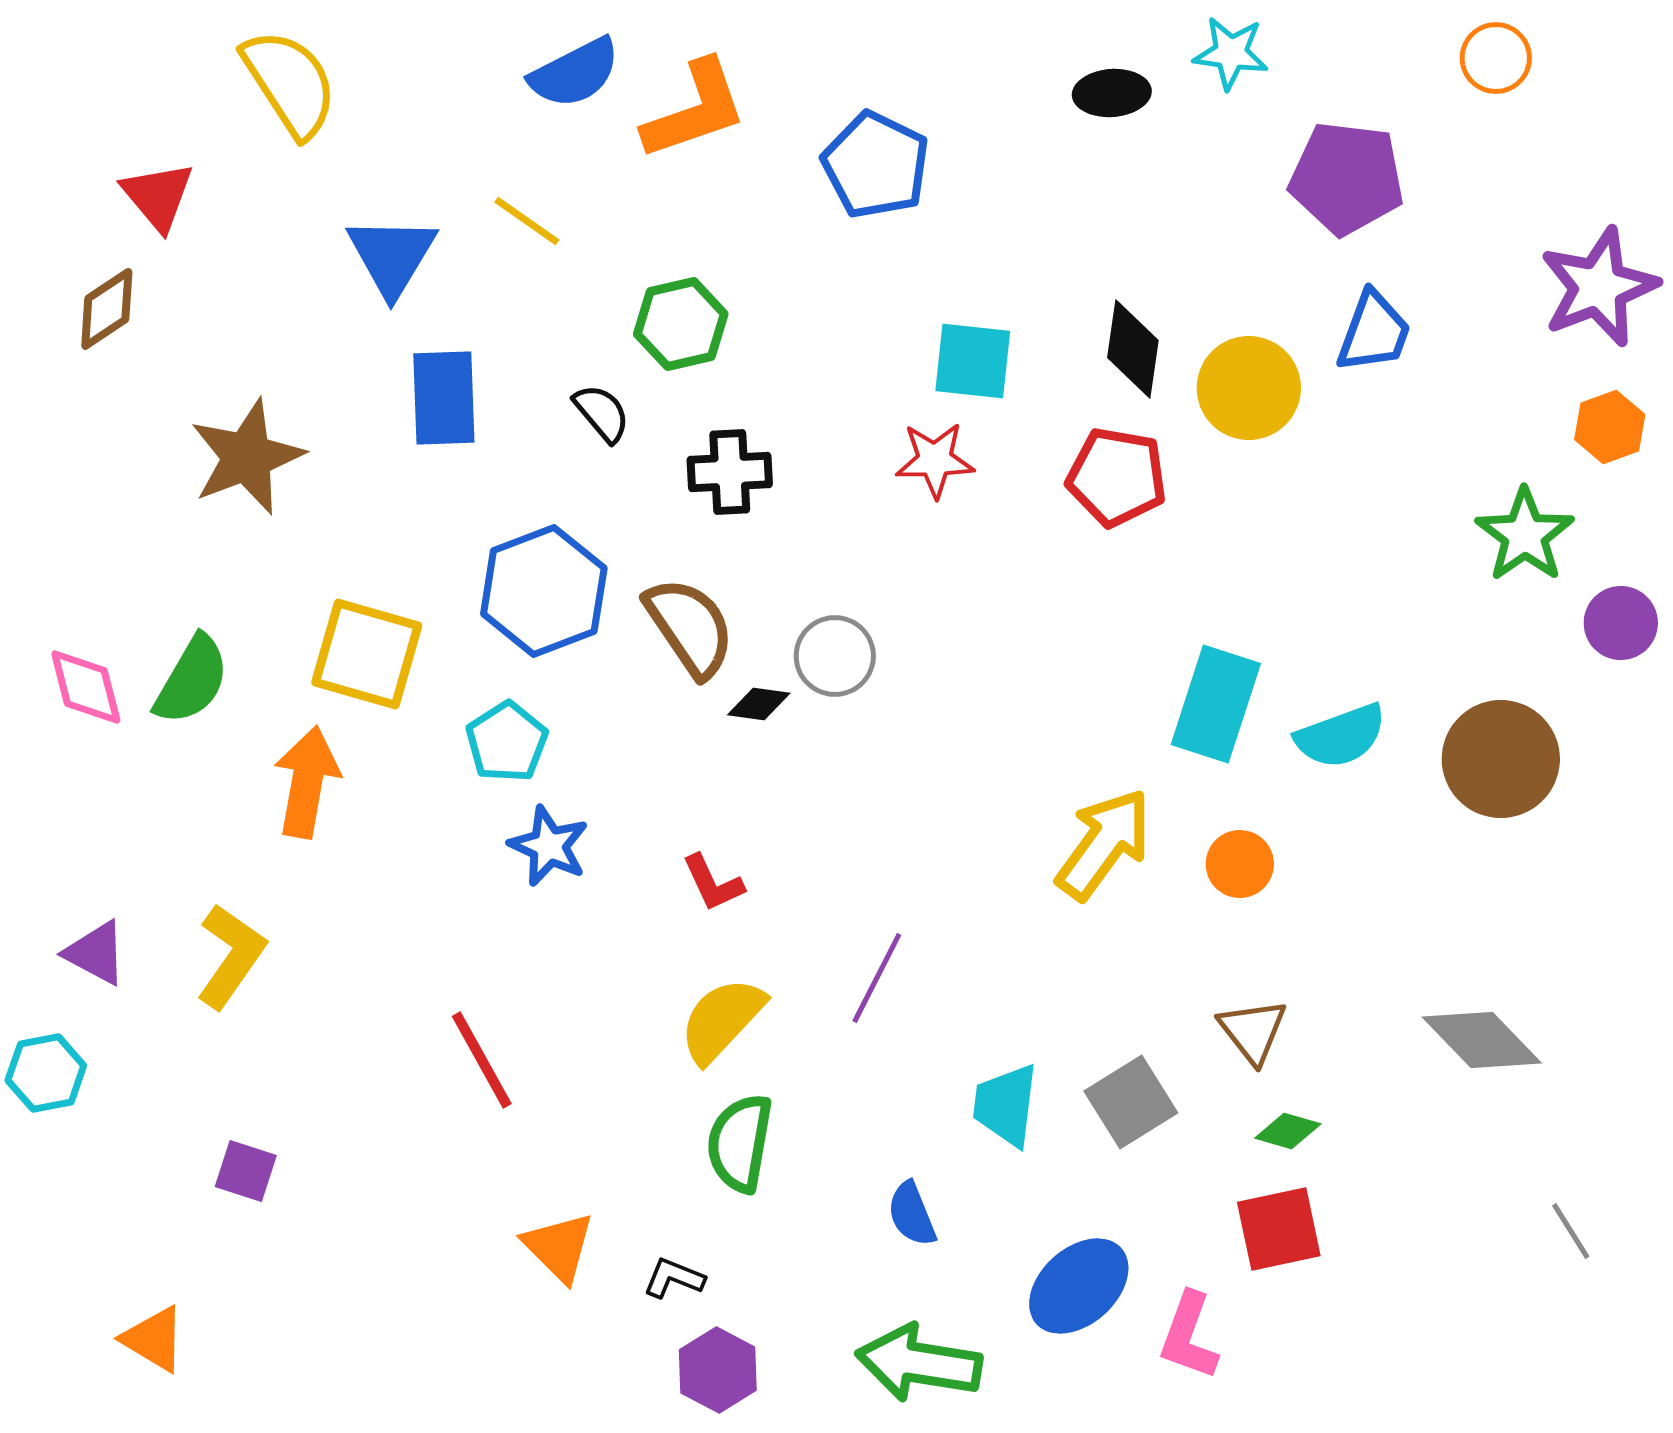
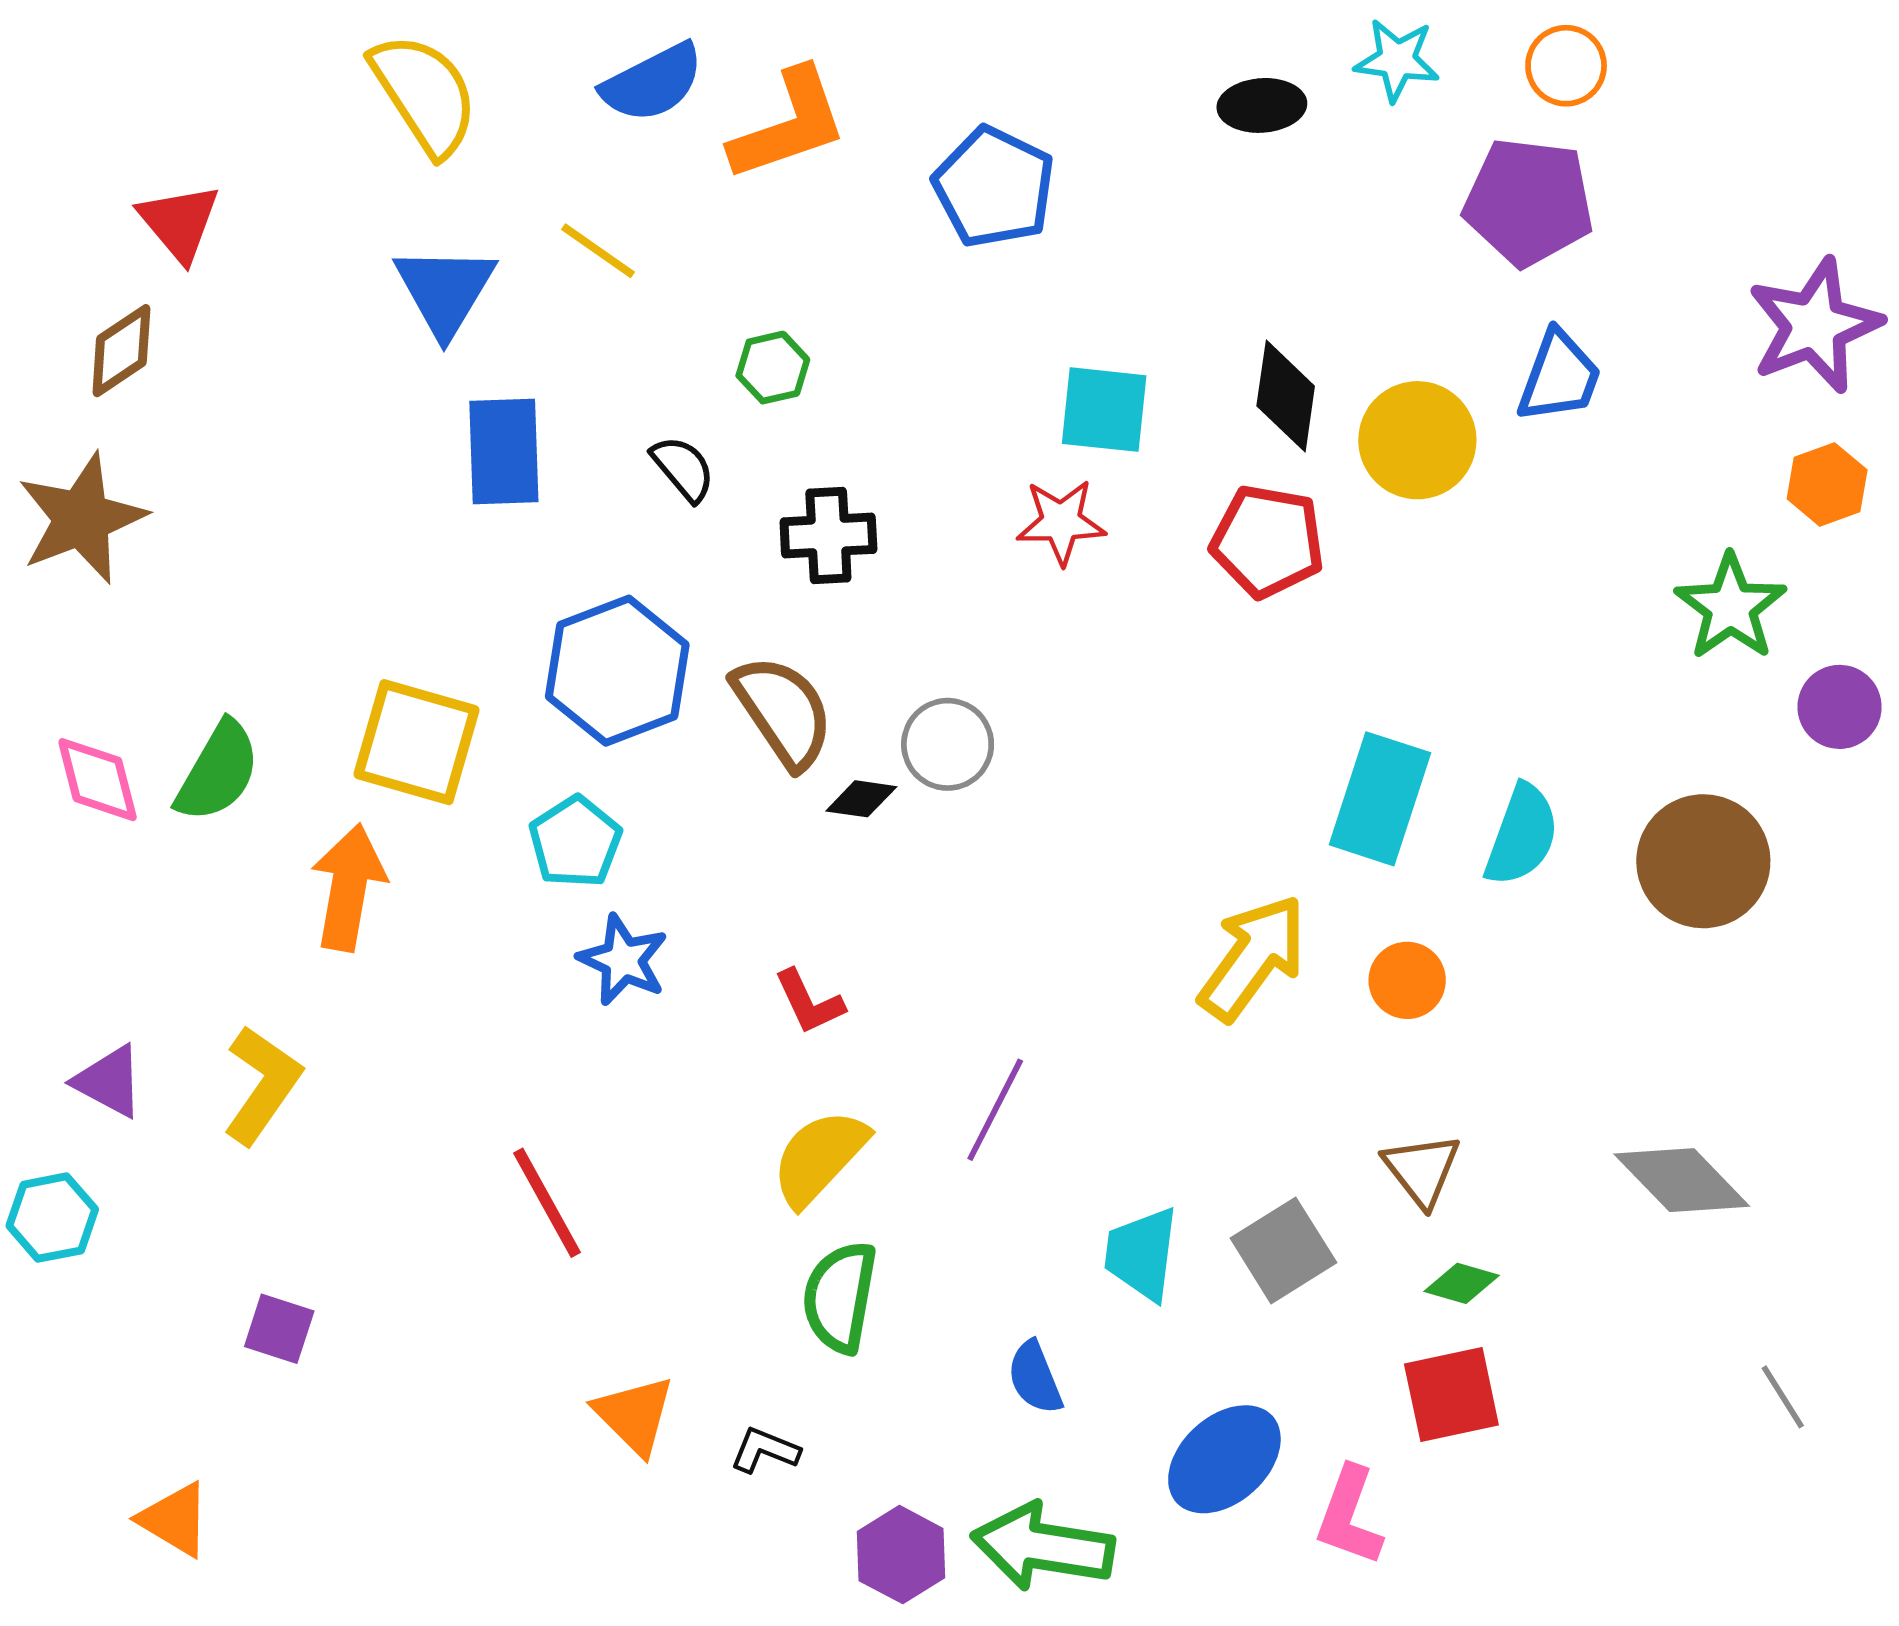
orange circle: (1496, 58) -> (1566, 66), moved
yellow semicircle: (290, 83) -> (424, 94), moved
green hexagon: (681, 324) -> (773, 368), size x0.7
brown star: (247, 457) -> (82, 519), moved
cyan semicircle: (1341, 736) -> (1522, 835), turned -50
purple hexagon: (718, 1370) -> (901, 1555), moved

